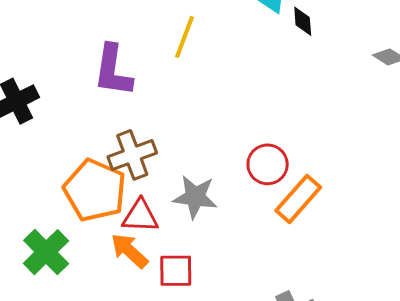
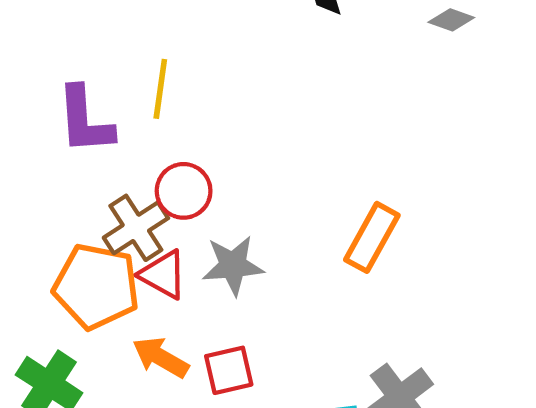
yellow line: (184, 37) -> (160, 89), moved
red circle: (268, 164) -> (184, 191), moved
red triangle: (140, 216) -> (163, 275), moved, turned 39

